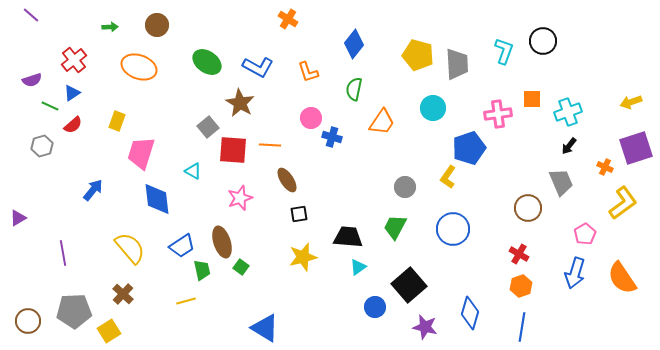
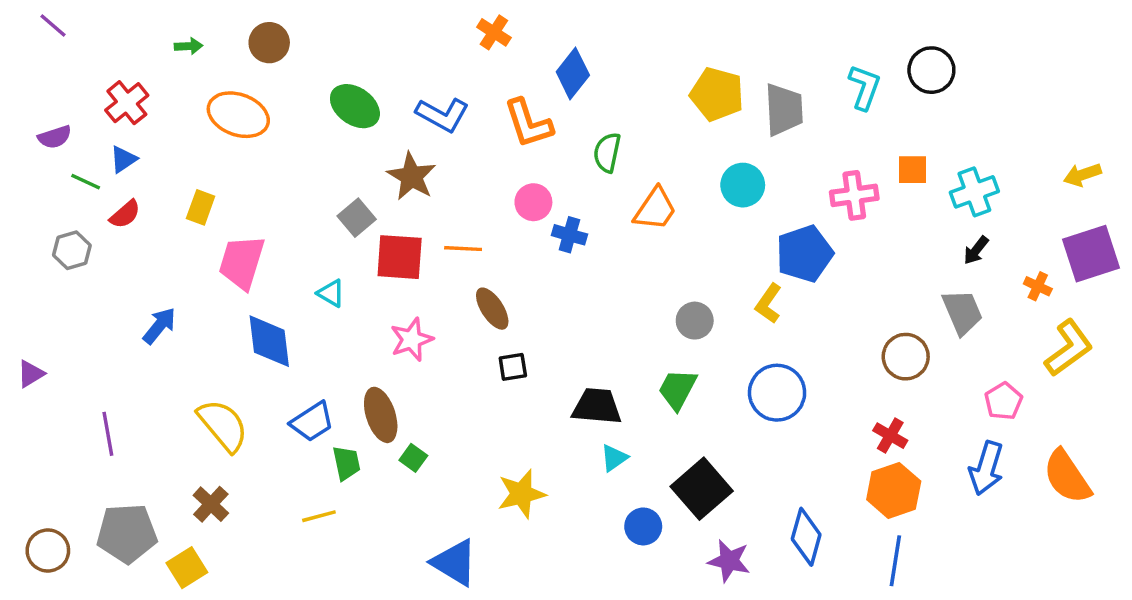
blue diamond: (354, 44) -> (573, 74), moved
orange L-shape: (308, 72) -> (528, 123), size x1.4
yellow star: (303, 257) -> (521, 494), moved
orange hexagon: (521, 286) -> (894, 490), size x1.4

